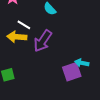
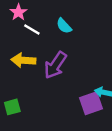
white line: (24, 25) -> (32, 30), moved

